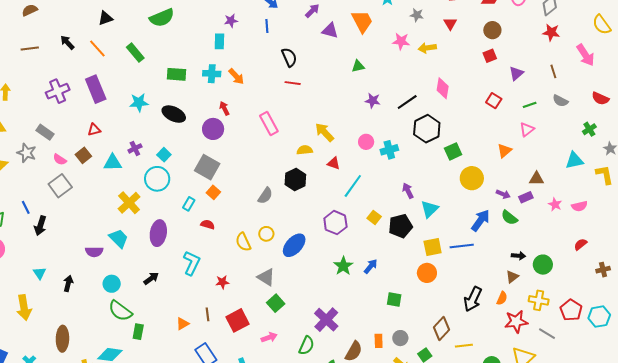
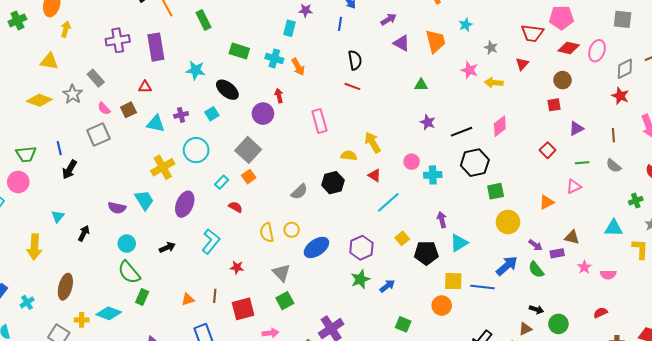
pink diamond: (443, 88) -> (500, 126), turned 30
cyan square: (164, 155) -> (212, 114), moved
purple hexagon: (335, 223) -> (361, 248), moved

